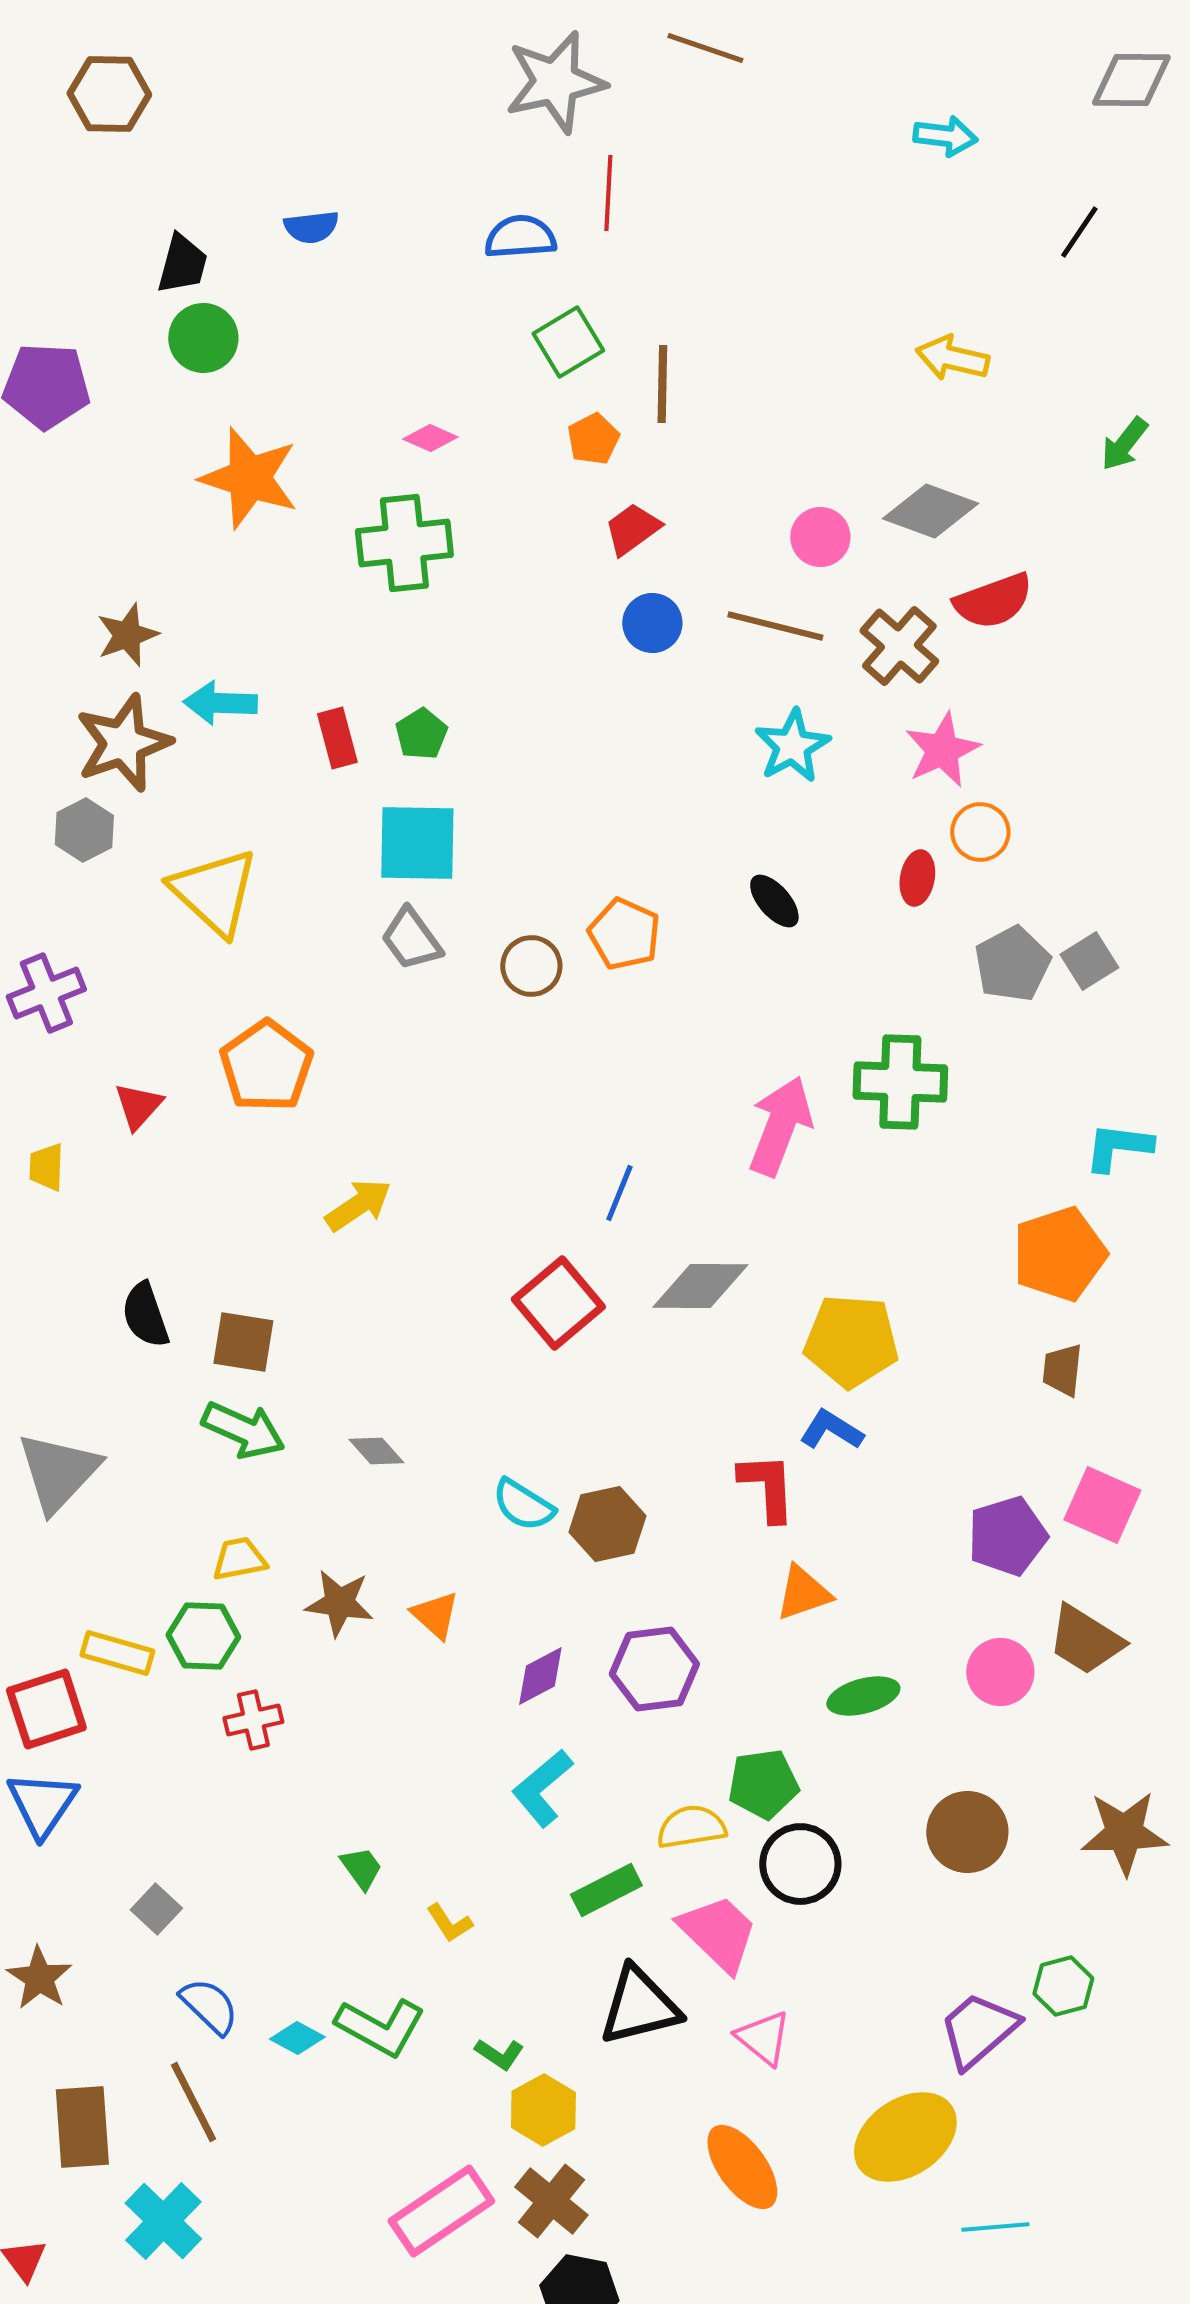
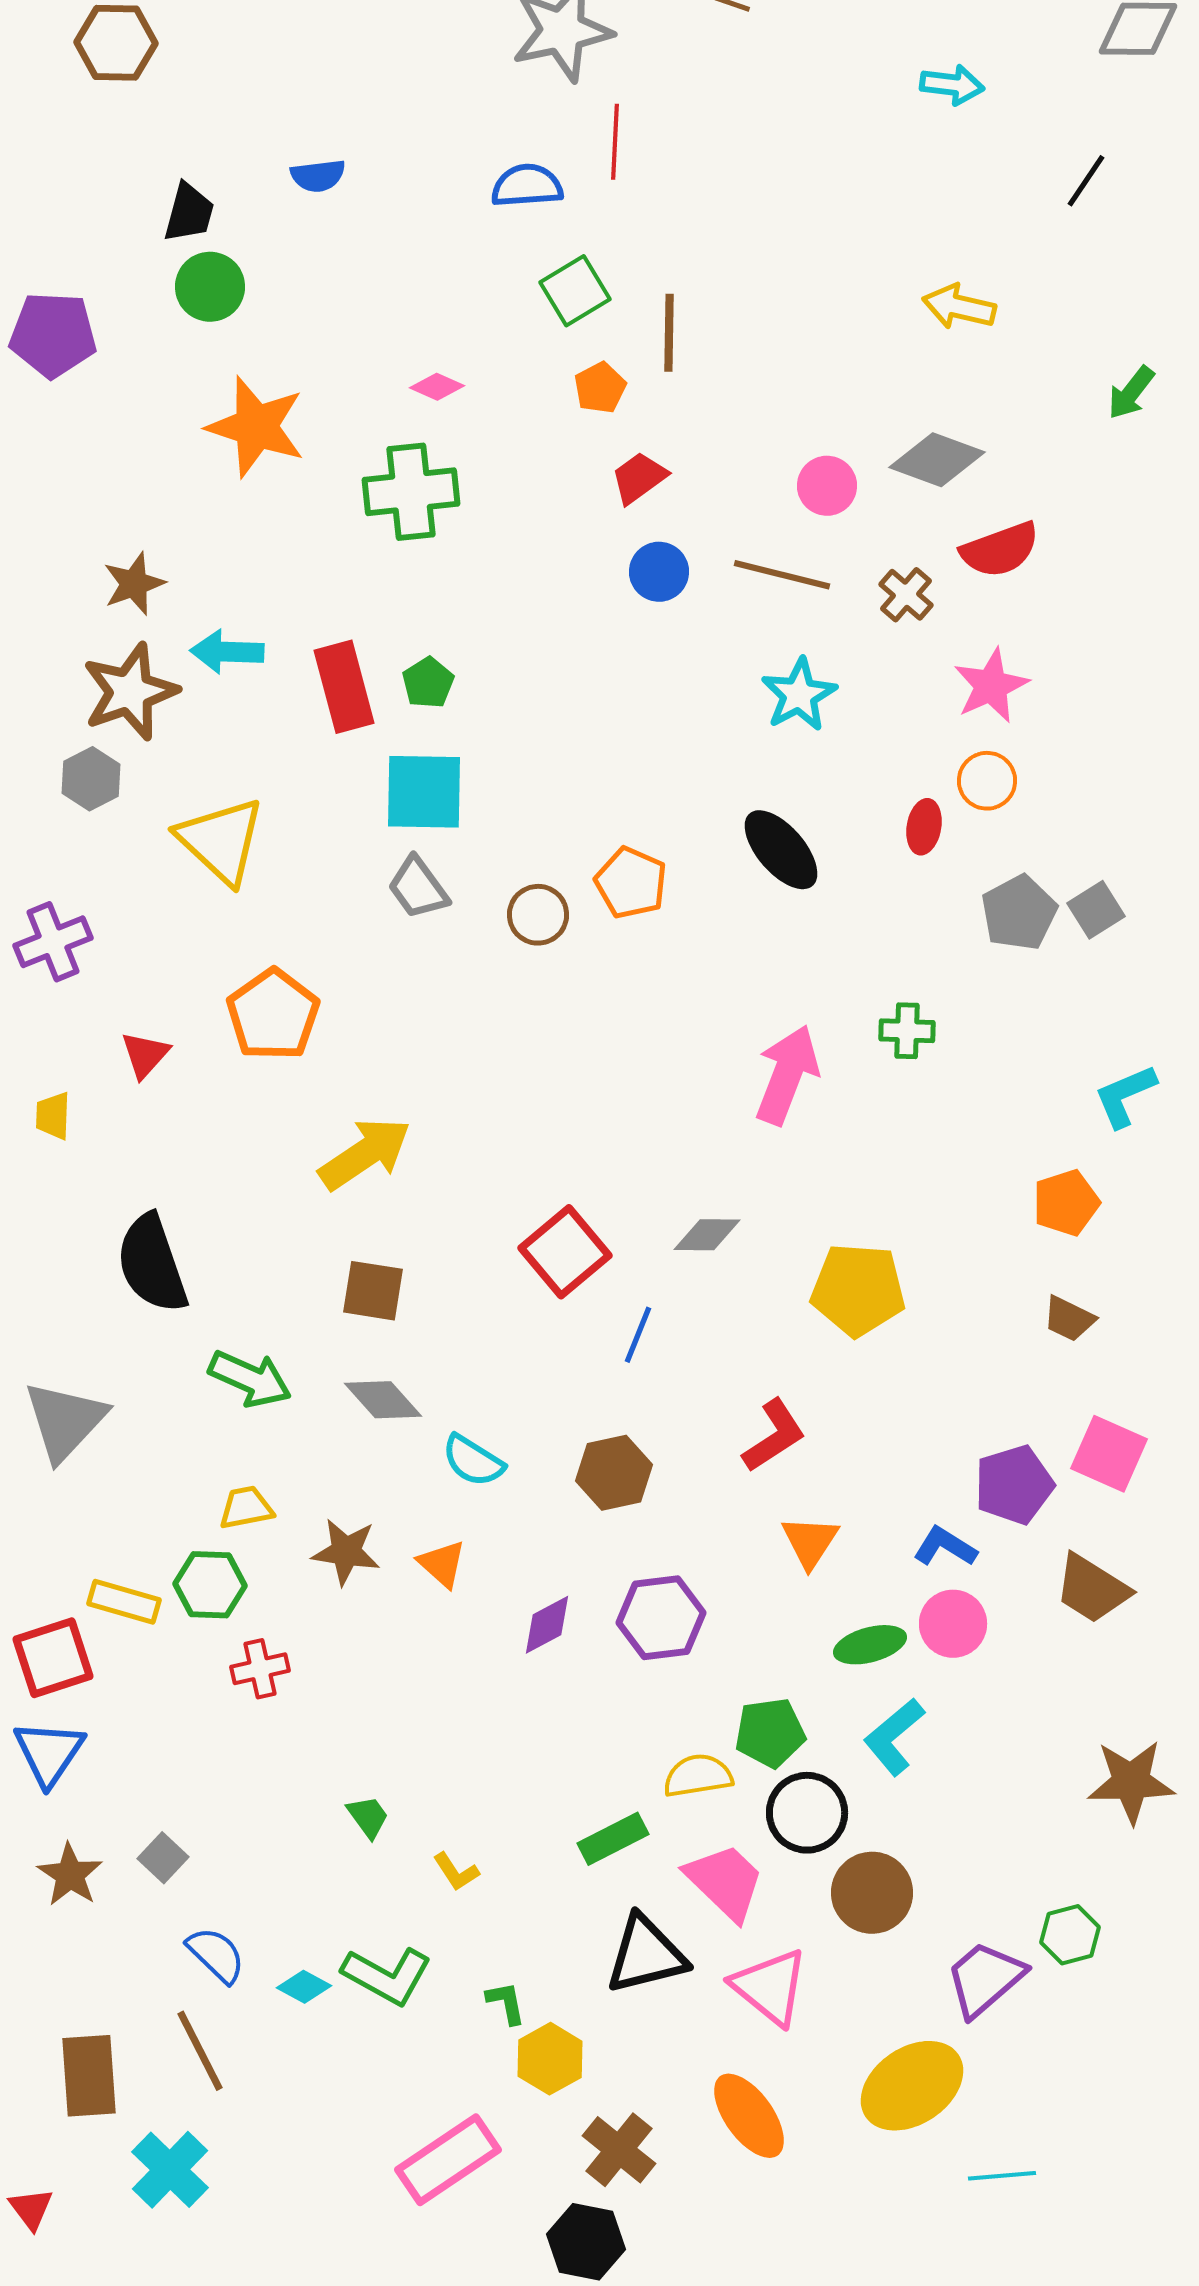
brown cross: (899, 646) -> (906, 595), size x0.7
red rectangle: (337, 738) -> (344, 687), size x1.5
pink star: (942, 750) -> (991, 686), moved
black ellipse: (774, 901) -> (781, 850), size x1.5
green cross: (900, 1082) -> (907, 1031), size x0.6
cyan L-shape: (1118, 1147) -> (1125, 1096), turned -30
blue line: (619, 1193) -> (638, 1335), moved
yellow arrow: (358, 1205) -> (365, 1154), size x1.4
orange pentagon: (1059, 1254) -> (1066, 1203), size x0.7
gray diamond: (700, 1286) -> (707, 1235), size x0.7
black semicircle: (145, 1315) -> (152, 1264), size x1.5
brown square: (243, 1342) -> (373, 1291), moved
brown trapezoid: (1062, 1370) -> (1069, 1319), turned -70
blue L-shape: (831, 1430) -> (945, 1547), moved
gray diamond: (376, 1451) -> (383, 1400), size x1.4
red L-shape: (767, 1487) -> (774, 1436), turned 60
cyan semicircle: (523, 1505) -> (473, 1461), moved
orange triangle: (803, 1593) -> (810, 1542), turned -38
pink circle: (1000, 1672) -> (953, 1624), moved
cyan L-shape: (542, 1788) -> (894, 1737), moved
brown circle: (967, 1832) -> (872, 1893), moved
brown star: (39, 1978) -> (70, 1875), moved
pink triangle: (763, 2038) -> (770, 1987), size x1.4
green L-shape: (499, 2054) -> (506, 2003), turned -135
brown cross: (551, 2201) -> (619, 2150), moved

